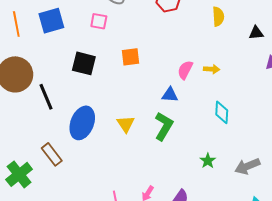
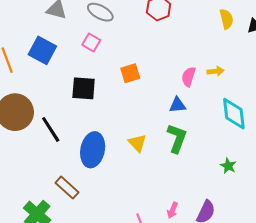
yellow semicircle: (218, 17) -> (226, 19), moved
blue square: (51, 21) -> (42, 50), turned -36
pink square: (99, 21) -> (91, 42), turned 30
cyan diamond: (222, 112) -> (234, 114), size x1.4

